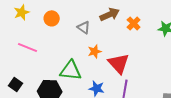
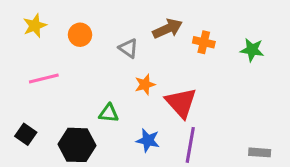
orange cross: (134, 23) -> (204, 42), turned -32
pink line: (28, 47) -> (44, 78), turned -36
green triangle: (71, 70) -> (109, 113), size x0.6

